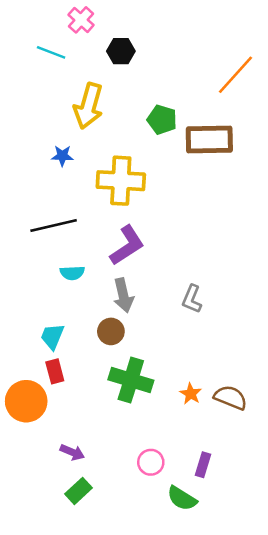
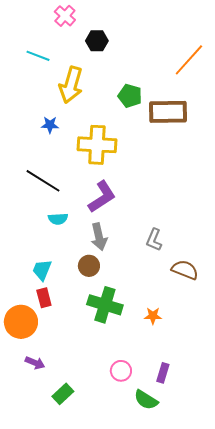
cyan line: (51, 52) -> (38, 56), moved
black line: (54, 226) -> (43, 181), turned 45
orange star: (191, 394) -> (153, 316), turned -30
brown semicircle: (231, 397) -> (185, 270), moved
purple arrow: (72, 452) -> (35, 363), moved

